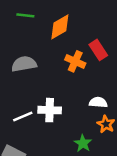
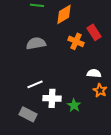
white cross: (50, 110) -> (52, 98), moved
green star: (83, 143) -> (74, 105), moved

